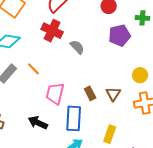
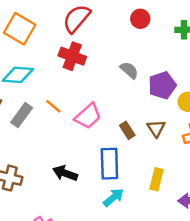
purple pentagon: (120, 35) -> (162, 85), moved
gray semicircle: (77, 47) -> (129, 70), moved
pink trapezoid: (55, 94) -> (88, 116), moved, turned -140

